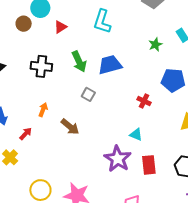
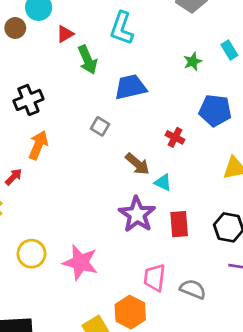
green arrow: (79, 62) -> (87, 60), moved
black cross: (41, 66) -> (28, 100), moved, turned -30
orange arrow: (43, 110) -> (38, 145), size x1.5
brown arrow: (70, 127) -> (137, 164), moved

